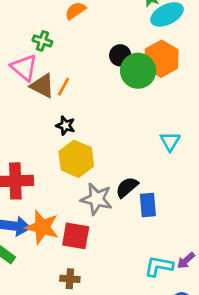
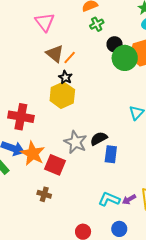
green cross: (42, 41) -> (97, 24), moved, turned 32
pink triangle: (24, 68) -> (45, 22), moved
black star: (65, 126) -> (65, 77), moved
yellow hexagon: (76, 159) -> (62, 95), moved

